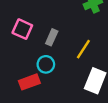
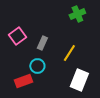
pink square: (22, 29) -> (17, 36), turned 30

